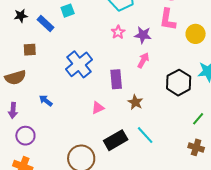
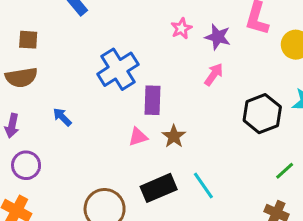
brown square: (30, 50) -> (28, 40), moved
purple rectangle: (116, 79) -> (152, 100), moved
brown star: (135, 102) -> (174, 136), moved

